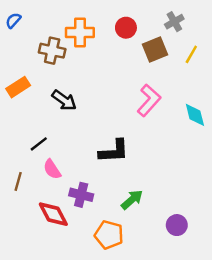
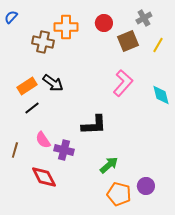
orange rectangle: (18, 87) -> (27, 86), moved
black line: (39, 144) -> (32, 108), moved
purple cross: (81, 195) -> (64, 150), moved
orange pentagon: (109, 235) -> (119, 194), moved

